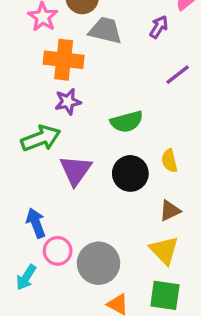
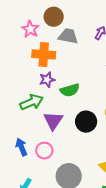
green semicircle: (127, 122) -> (70, 90), moved
blue arrow: (36, 223) -> (21, 147), moved
pink circle: (58, 251) -> (44, 151), moved

